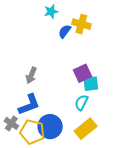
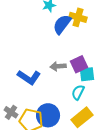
blue semicircle: (65, 31) -> (62, 24), size x1.5
gray arrow: (31, 75) -> (58, 66), moved, turned 63
blue L-shape: (29, 105) -> (29, 77), moved, turned 55

